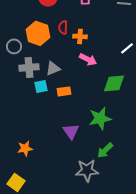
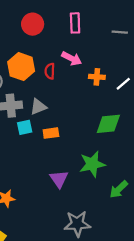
red semicircle: (63, 27) -> (50, 71), moved
orange cross: (80, 36) -> (97, 77), moved
pink arrow: (88, 59) -> (72, 59), moved
green arrow: (105, 150) -> (119, 189), moved

